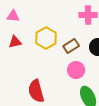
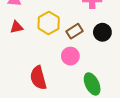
pink circle: (76, 70) -> (70, 56), moved

